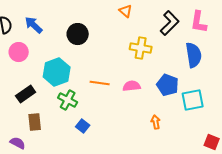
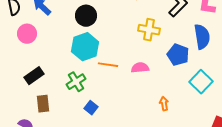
cyan hexagon: (57, 72) -> (85, 47), moved
blue pentagon: (168, 85) -> (178, 55), moved
green cross: (68, 100) -> (76, 82), turned 30
cyan square: (193, 100) -> (201, 82), turned -35

